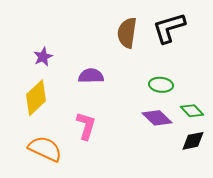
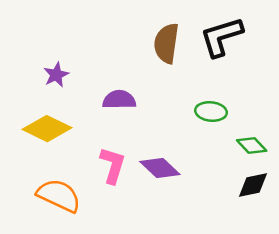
yellow diamond: (36, 98) -> (47, 129), turned 69
purple diamond: (157, 118) -> (160, 168), moved

